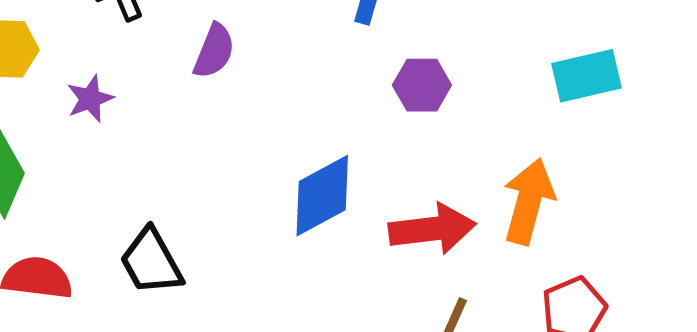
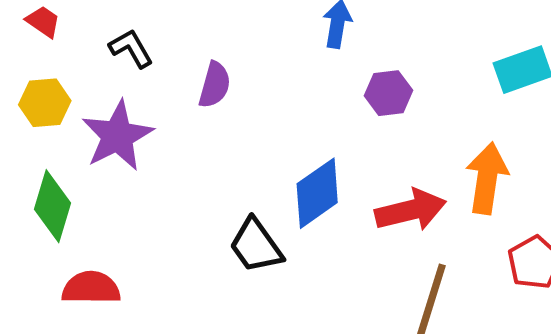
purple star: (90, 99) -> (117, 136), size x1.8
black trapezoid: (151, 262) -> (256, 246), moved

